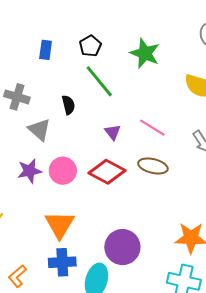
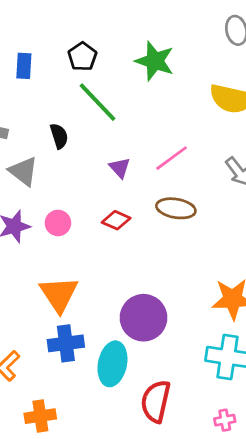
pink line: (152, 128) -> (172, 158), turned -64
pink circle: (63, 171) -> (58, 223), size x0.7
red diamond: (107, 172) -> (116, 220), size x0.6

